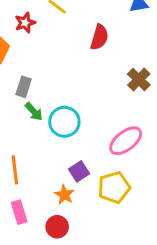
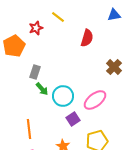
pink ellipse: (126, 141) -> (95, 100), moved
purple square: (79, 171) -> (73, 119), moved

